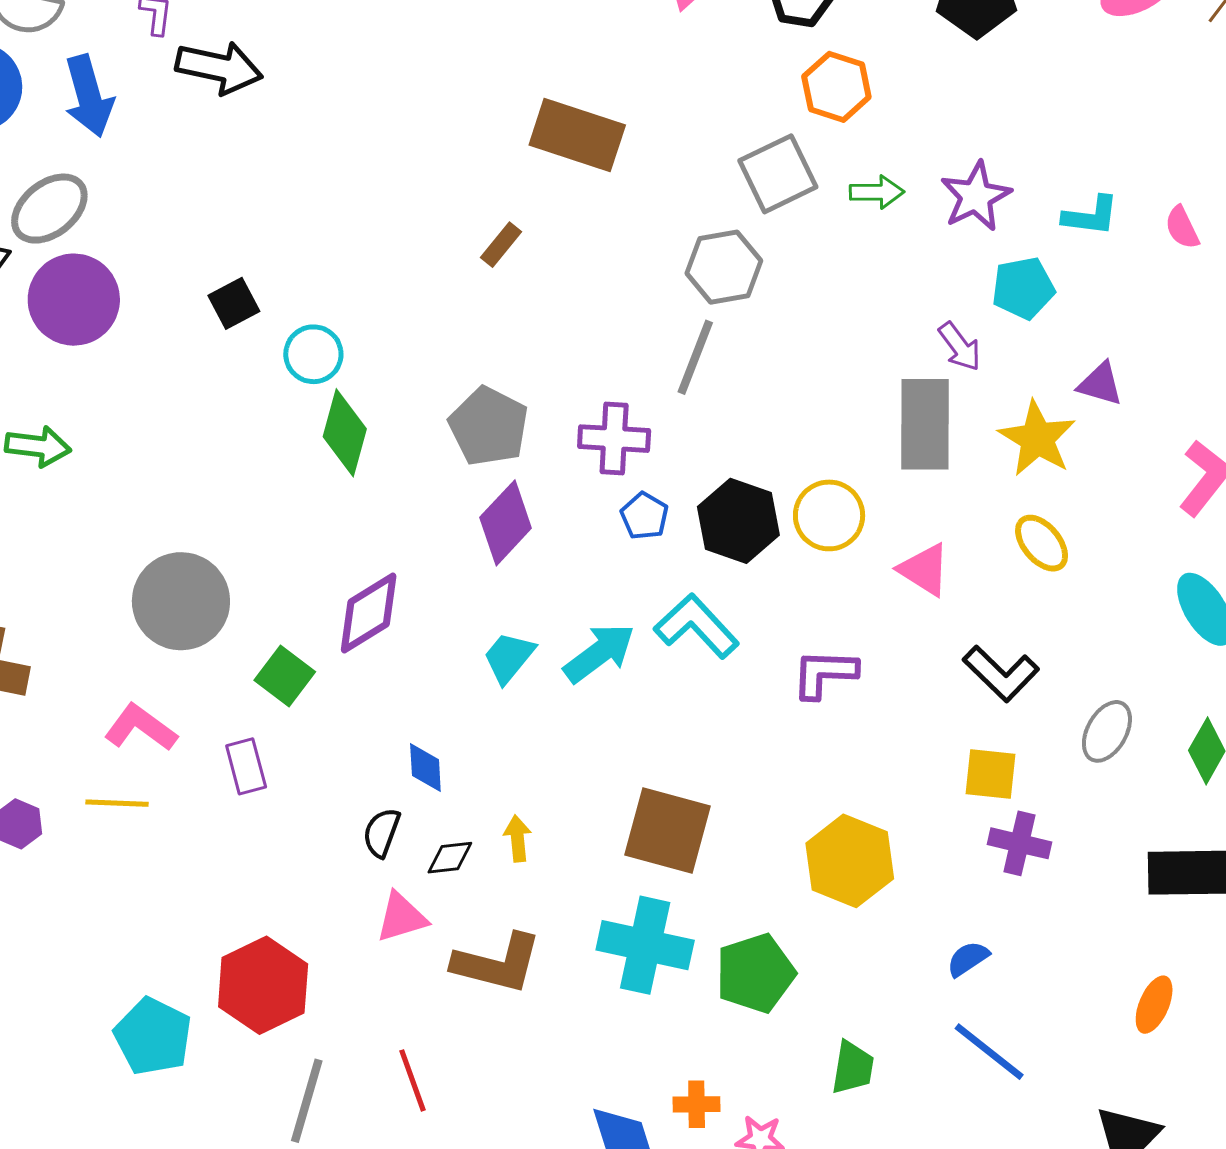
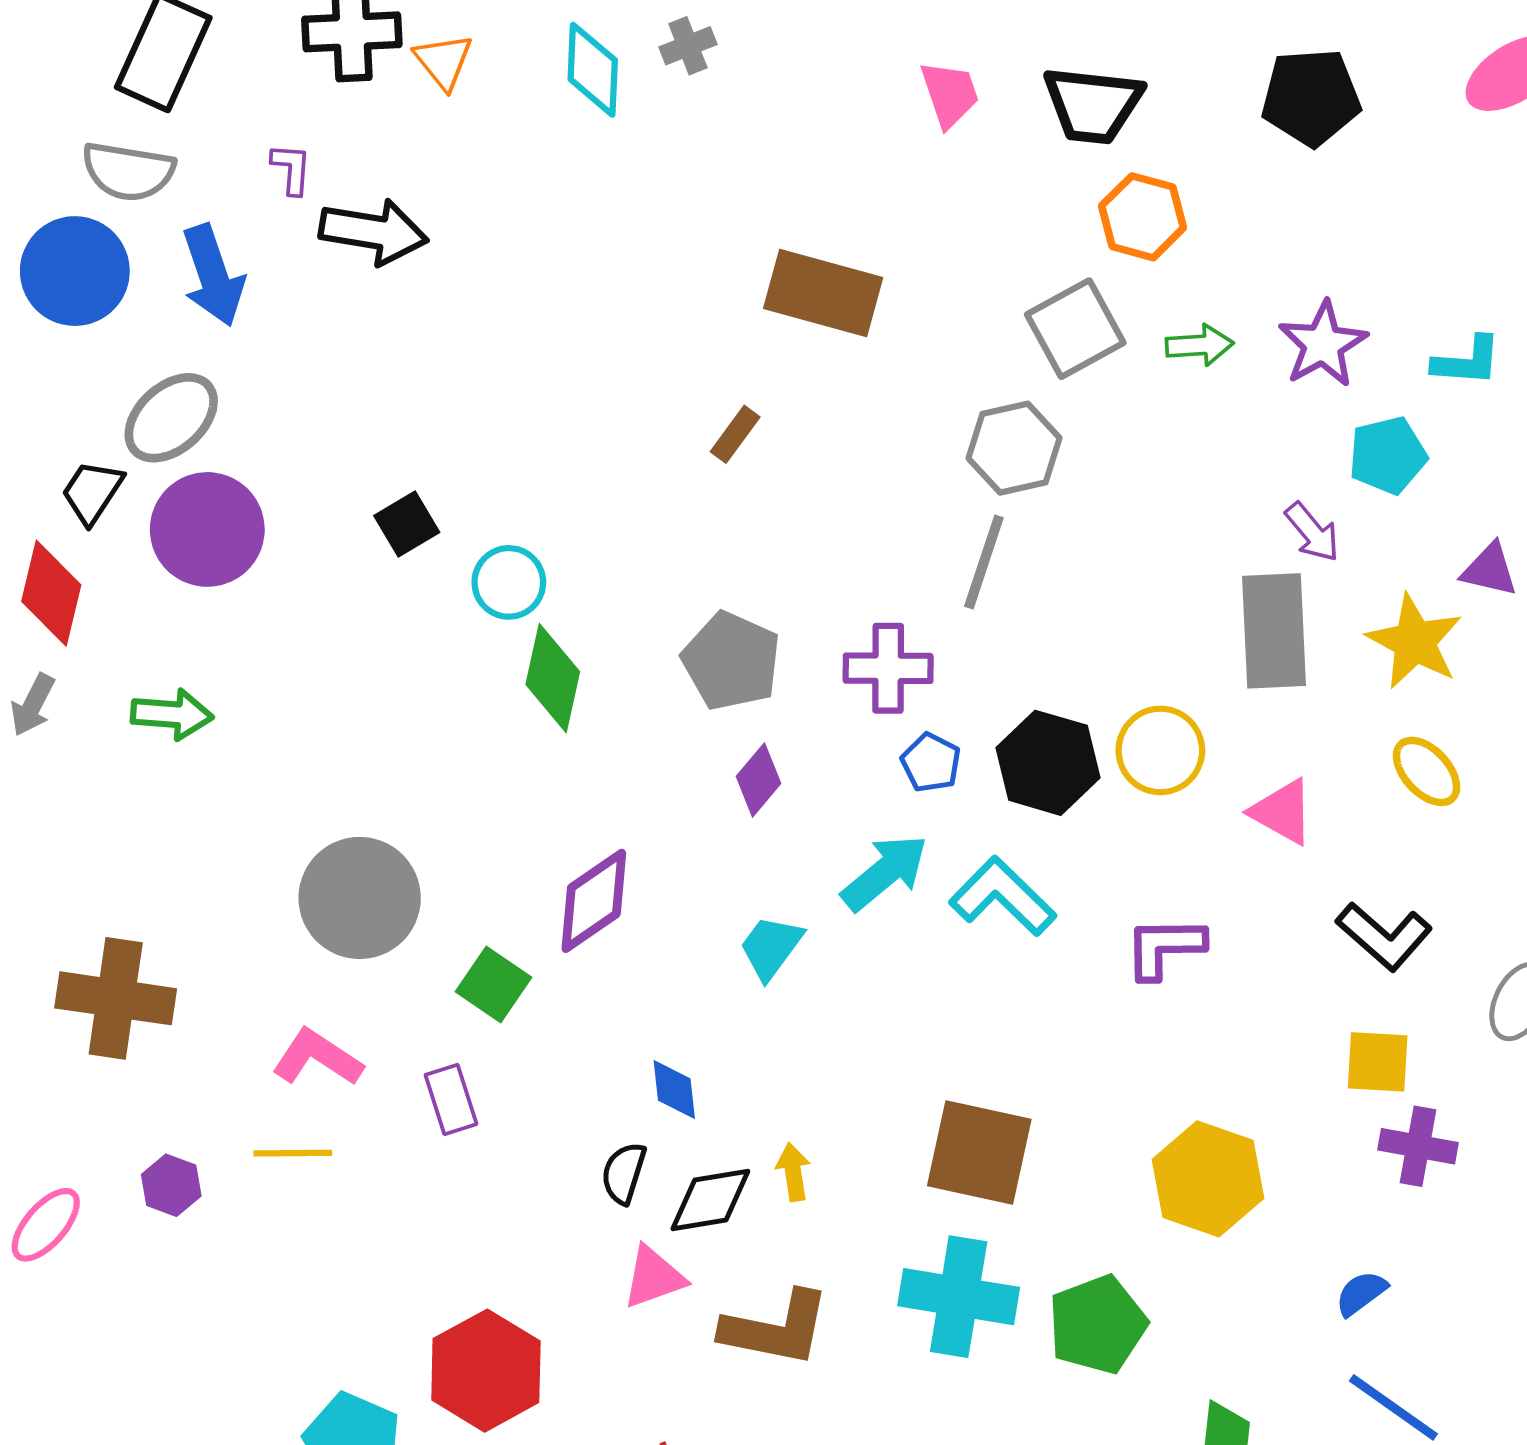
purple diamond: (506, 523) -> (759, 780), size x0.7
cyan arrow: (599, 653) -> (885, 873), moved
black diamond: (450, 858) -> (710, 1200), size x1.5

